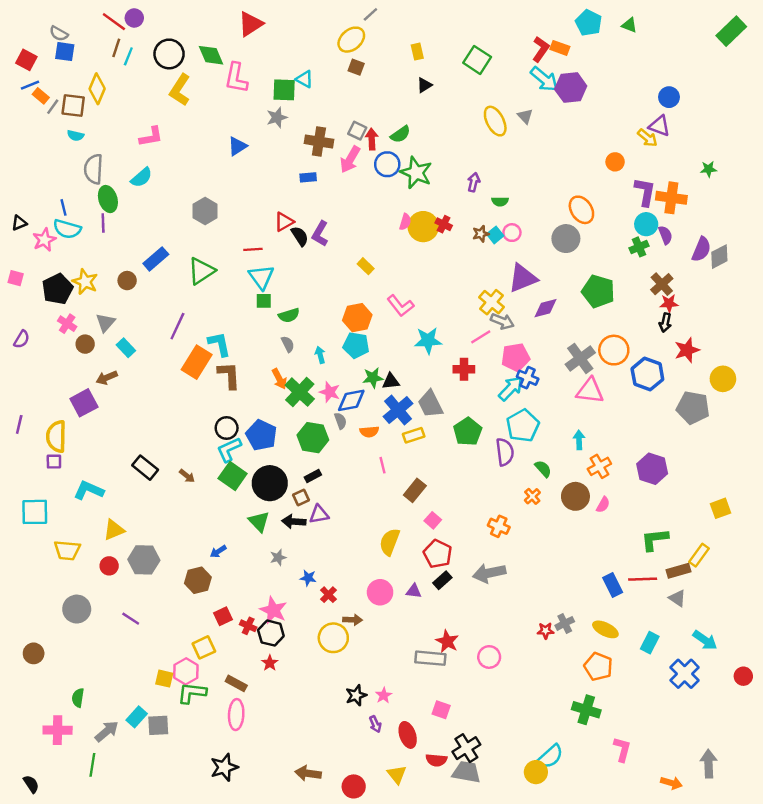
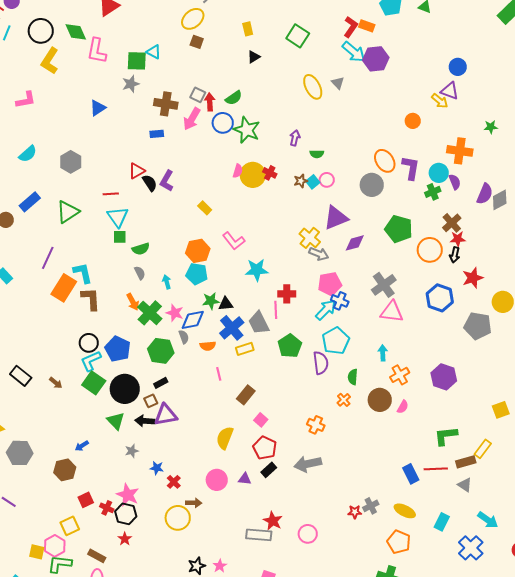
cyan semicircle: (141, 177) -> (28, 154), moved
purple L-shape: (645, 192) -> (411, 168), moved
pink line: (481, 337) -> (276, 310), moved, turned -60
orange circle: (614, 350) -> (430, 250), moved
green semicircle: (543, 469) -> (353, 377), turned -133
purple triangle: (319, 514) -> (166, 415), size x1.4

